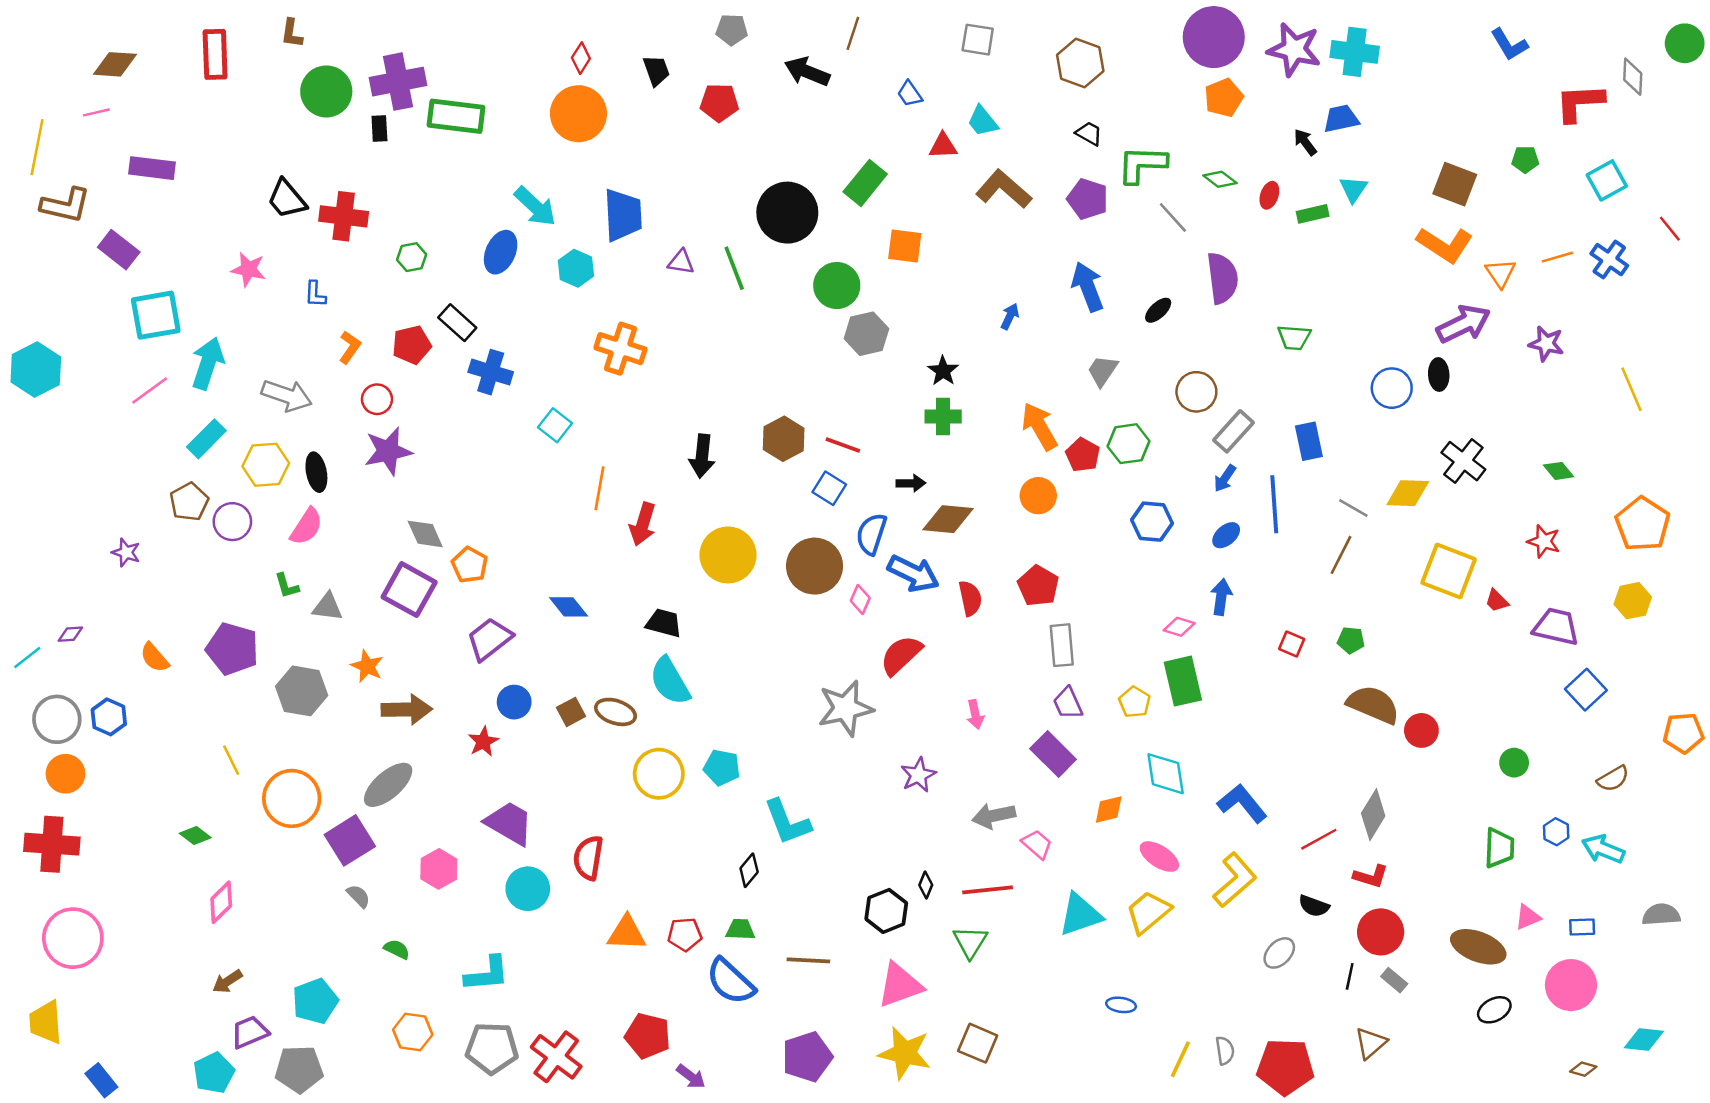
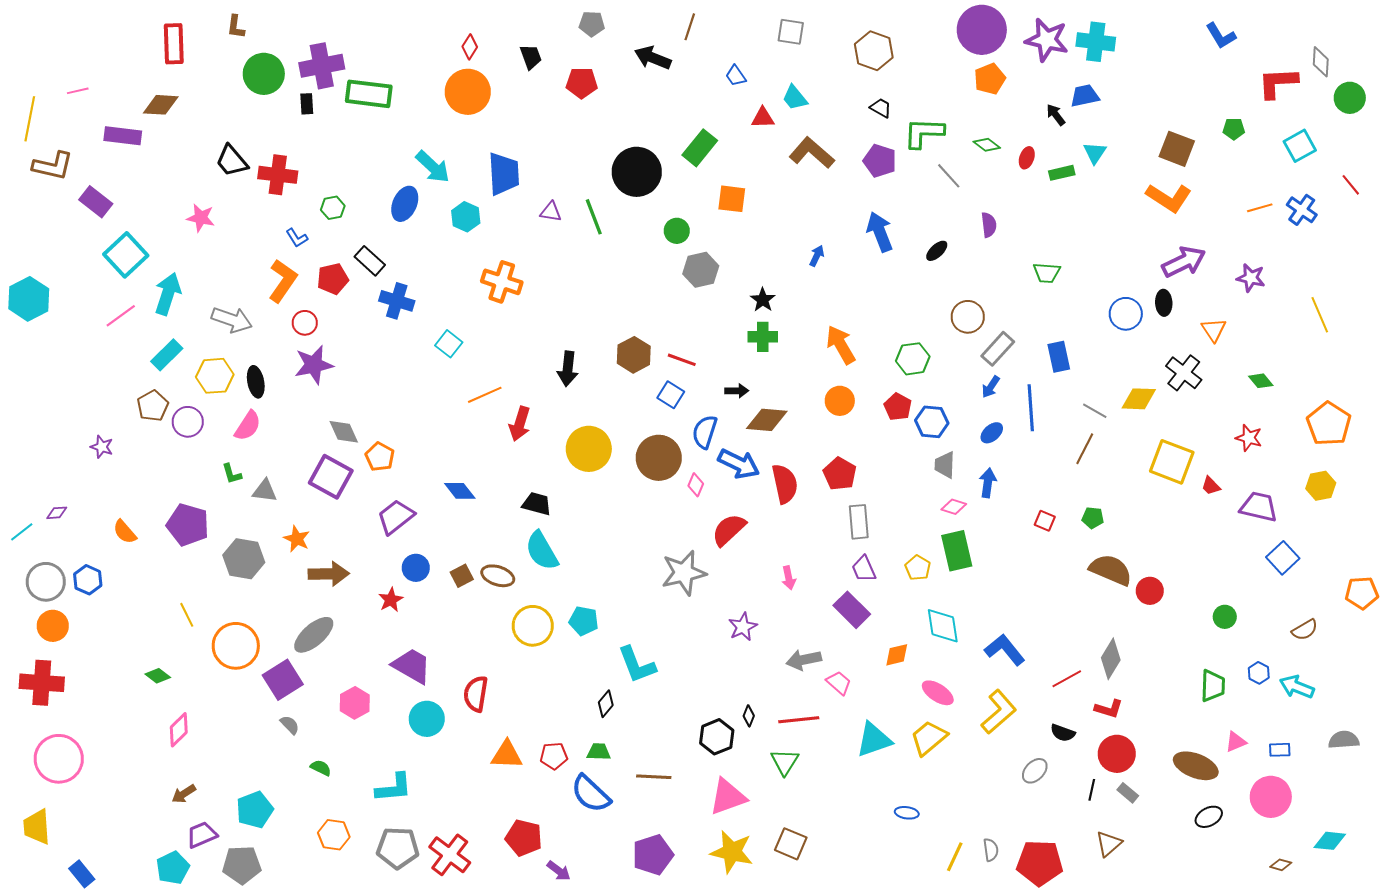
green circle: (1685, 43) -> (1350, 98), moved
brown diamond: (115, 64) -> (161, 105), moved
orange triangle: (1501, 273) -> (1214, 330), moved
purple semicircle: (1222, 278) -> (989, 225), size x0.6
green circle: (837, 286) -> (677, 231), size x0.7
blue L-shape: (315, 294) -> (297, 238), moved, turned -35
cyan square: (156, 315) -> (126, 255), turned -33
orange L-shape: (350, 347) -> (283, 281), size x1.6
gray trapezoid: (1103, 371) -> (945, 465), moved, turned -32
red pentagon: (1083, 455) -> (898, 407), moved
orange line: (599, 488) -> (485, 395), turned 56
red semicircle: (970, 598) -> (785, 484), size x1.4

